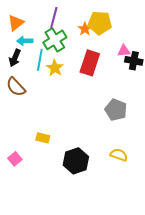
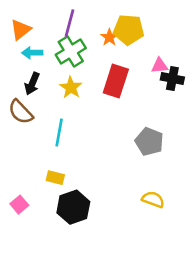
black arrow: (15, 58) -> (32, 84), moved
cyan line: (40, 60) -> (59, 133), moved
black hexagon: (76, 161) -> (73, 207), moved

